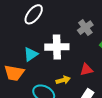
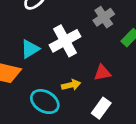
white cross: (57, 47) -> (65, 41), turned -30

